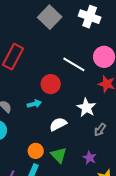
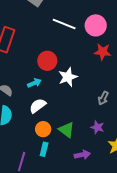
white line: (74, 64) -> (64, 24), moved
white star: (86, 108) -> (68, 77), moved, turned 30
white semicircle: (58, 124) -> (38, 106), moved

